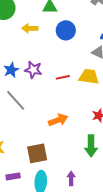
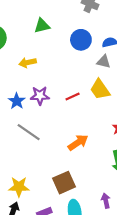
yellow arrow: (30, 28) -> (28, 63), moved
blue circle: (66, 30) -> (81, 40), moved
yellow trapezoid: (89, 77) -> (100, 89), turned -120

